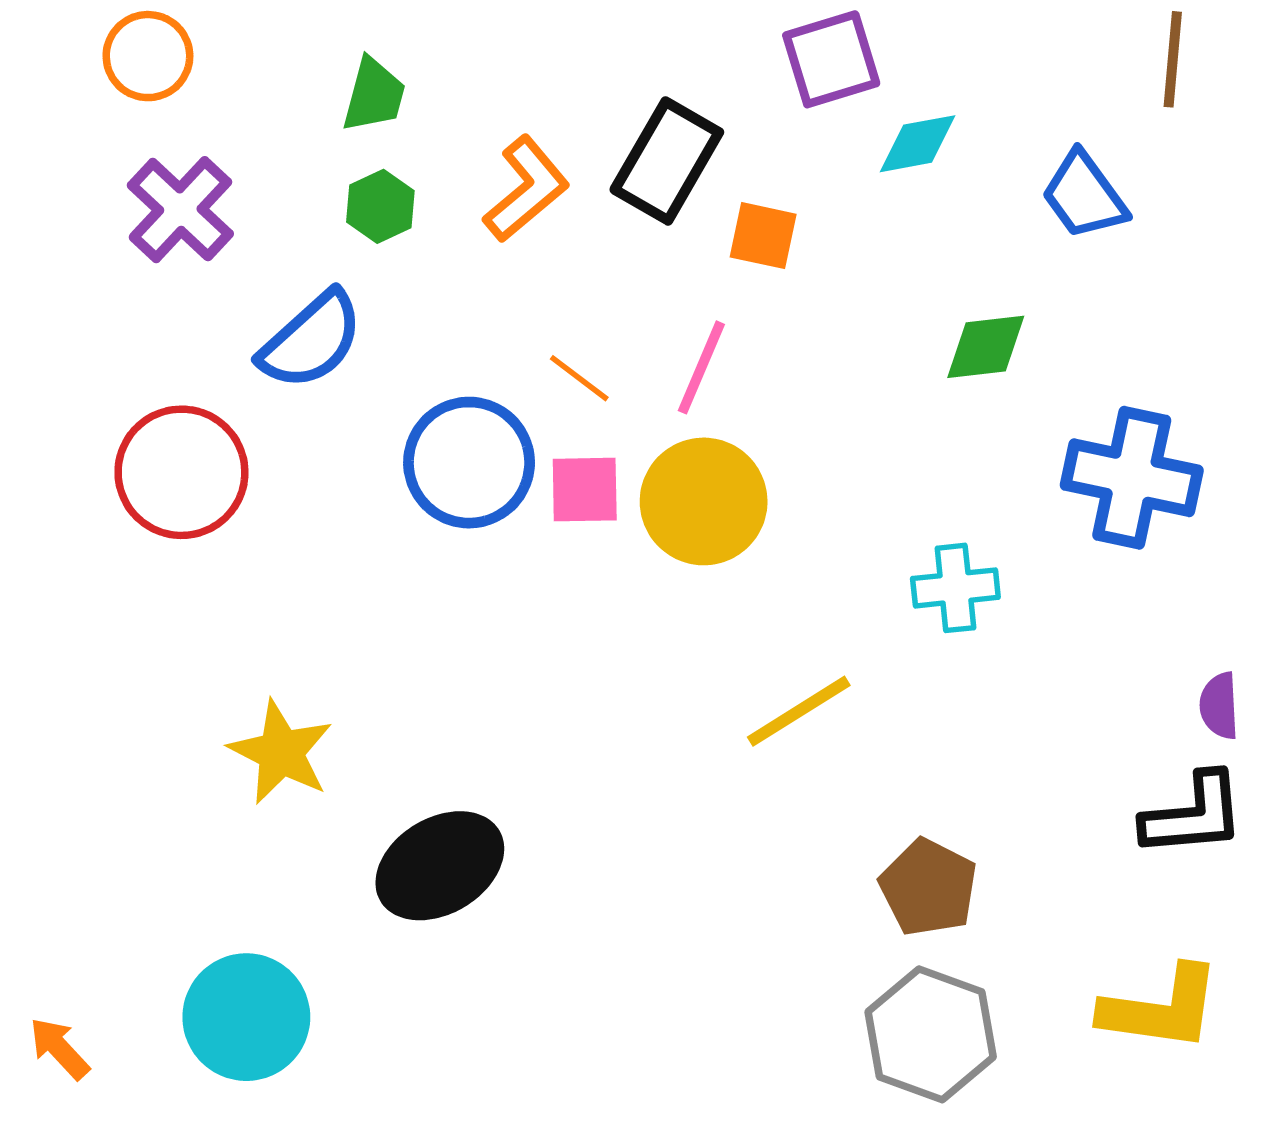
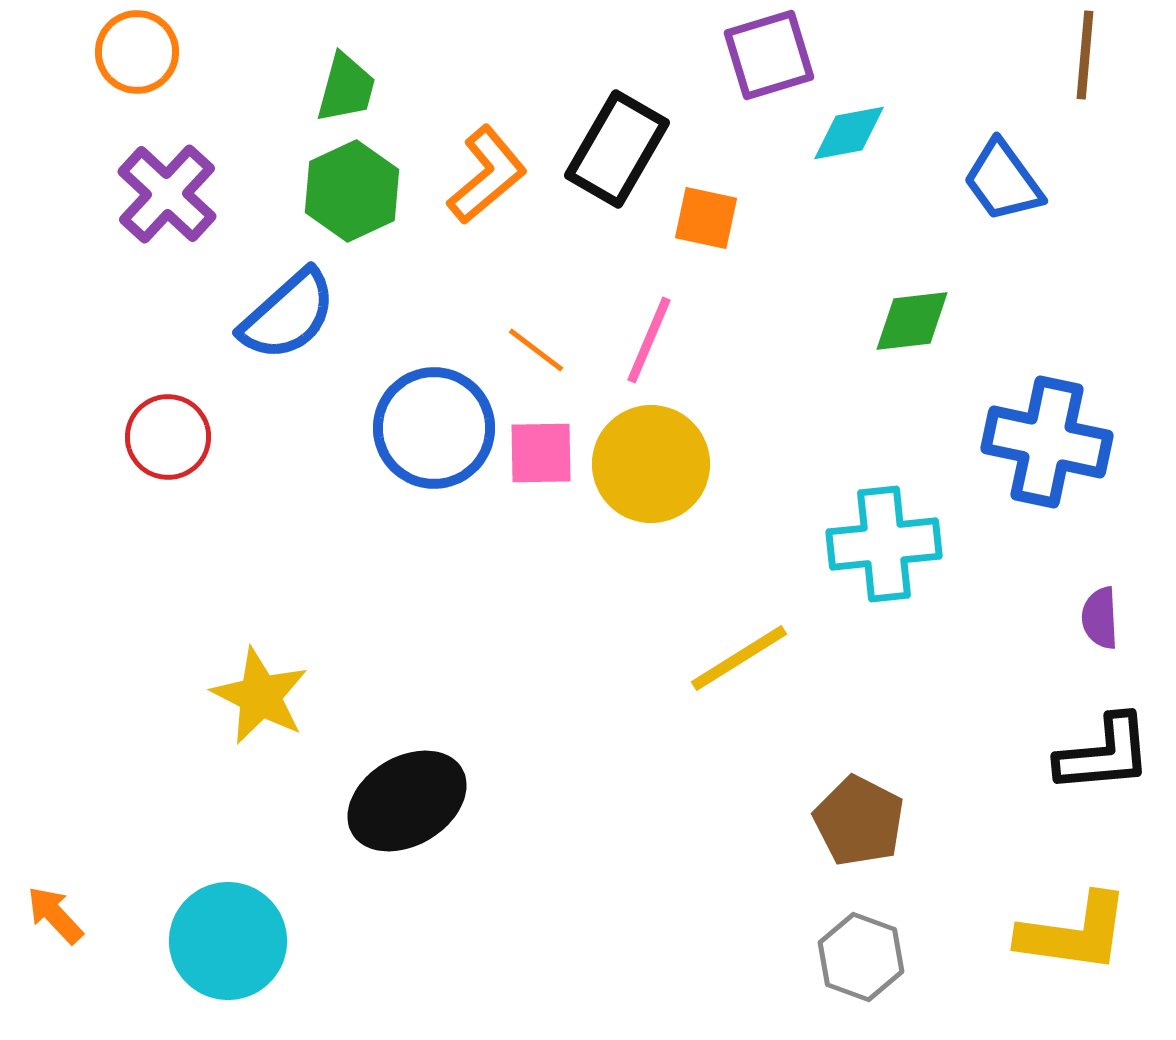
green hexagon: (380, 206) -> (352, 191), size x1.5
red circle: (181, 472) -> (168, 437), size x0.7
cyan cross: (955, 588) -> (884, 544), size x1.4
purple semicircle: (1219, 706) -> (1100, 618), moved
gray hexagon: (931, 1034) -> (861, 957), size x0.7
orange arrow: (59, 1048) -> (55, 915), moved

